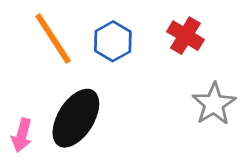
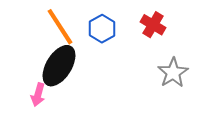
black ellipse: (76, 118) -> (59, 66), moved

